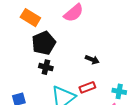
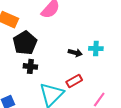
cyan cross: (119, 91) -> (96, 49), moved

